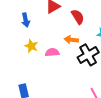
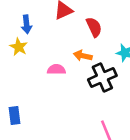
yellow star: (31, 46) -> (19, 47), moved

